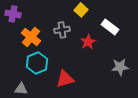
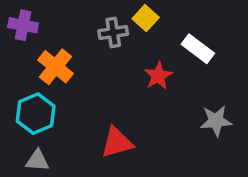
gray cross: (62, 30) -> (113, 32), moved
cyan hexagon: (37, 63) -> (36, 114), moved

